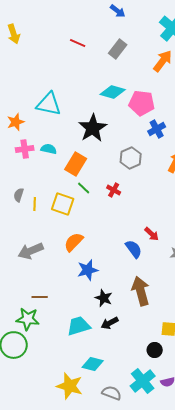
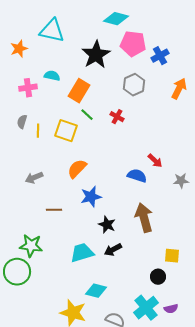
pink pentagon: (142, 103) -> (133, 44), moved
pink cross: (25, 149) -> (28, 88), moved
blue semicircle: (134, 249) -> (137, 176), turned -36
gray arrow: (31, 251) -> (34, 178), size x0.7
brown line: (40, 297) -> (54, 210), moved

